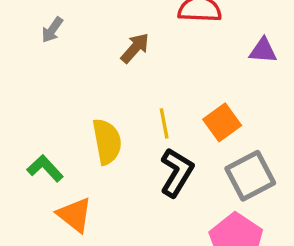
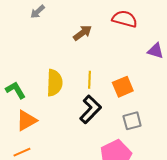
gray square: (250, 176) -> (132, 121), size x0.7
orange triangle: (75, 215) -> (26, 120), turned 40

